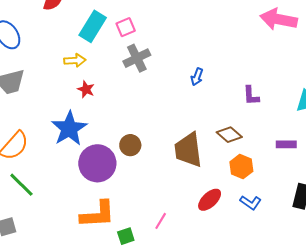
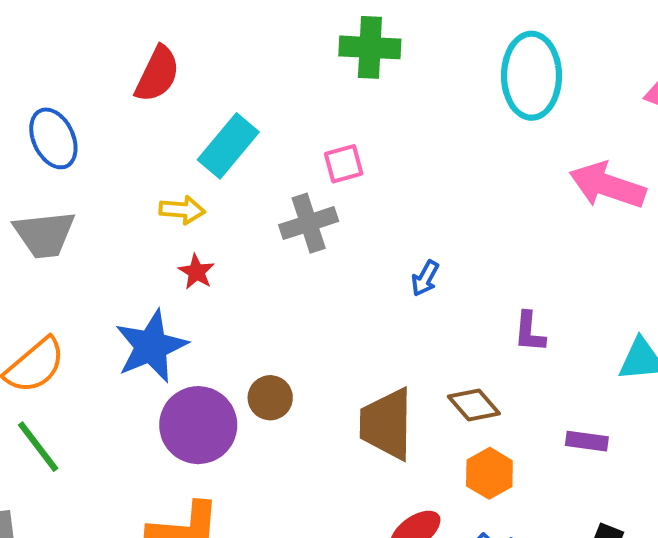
pink square: (126, 27) -> (344, 164), moved

